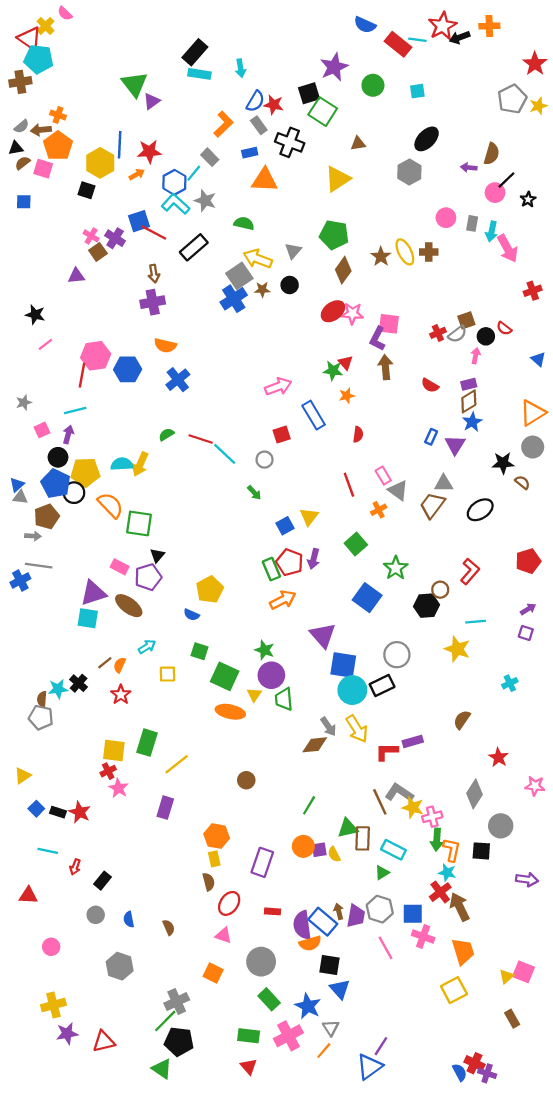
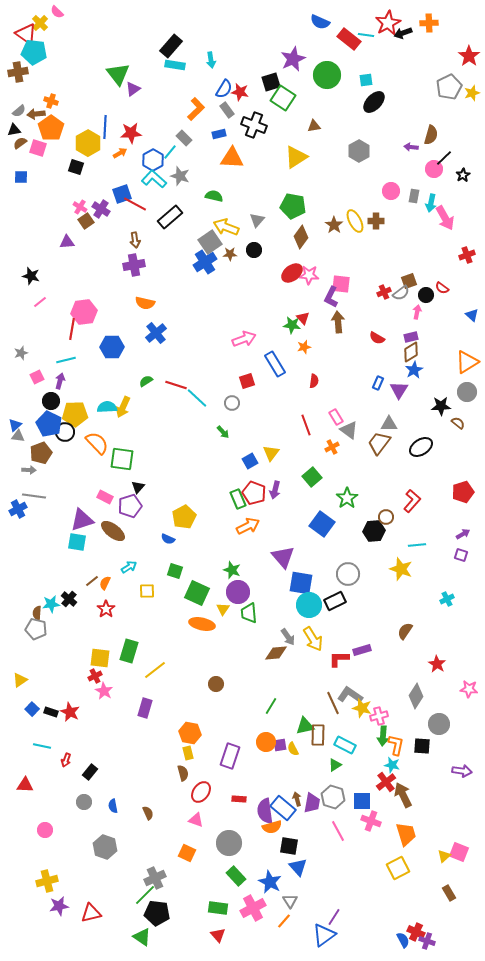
green circle: (373, 85) -> (327, 75), size x1.4
black ellipse: (427, 139) -> (374, 102), moved
blue hexagon: (128, 369) -> (112, 347), moved

